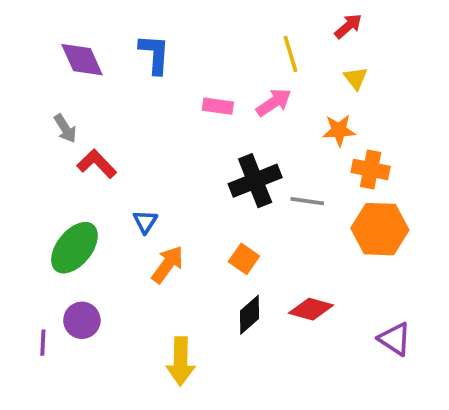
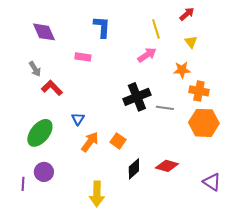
blue L-shape: (155, 54) -> (102, 27), moved
pink rectangle: (218, 106) -> (83, 57), moved
orange square: (244, 259) -> (118, 141), moved

